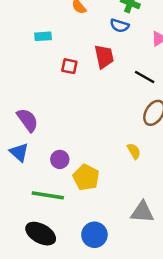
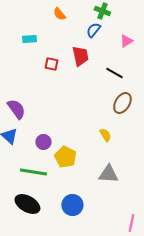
blue semicircle: (120, 26) -> (93, 30), turned 112
gray triangle: (142, 212) -> (108, 174), moved

